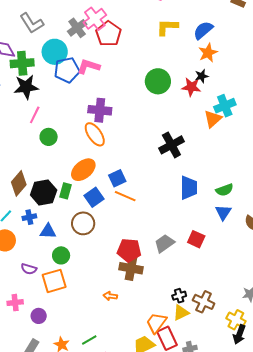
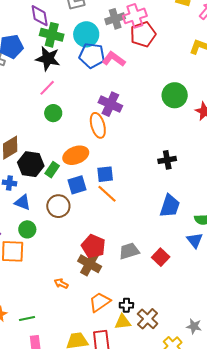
black cross: (171, 145) -> (167, 160), size x0.7
blue triangle: (223, 212) -> (195, 240), turned -30
orange trapezoid: (156, 323) -> (100, 302), moved

